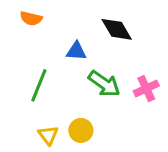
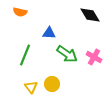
black diamond: (117, 29) -> (90, 15), moved
pink cross: (146, 88) -> (94, 57), turned -35

